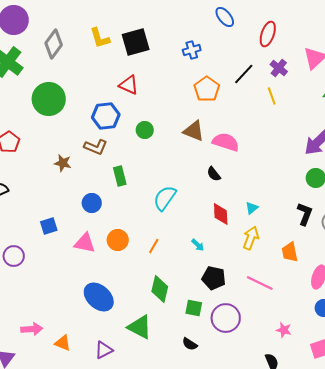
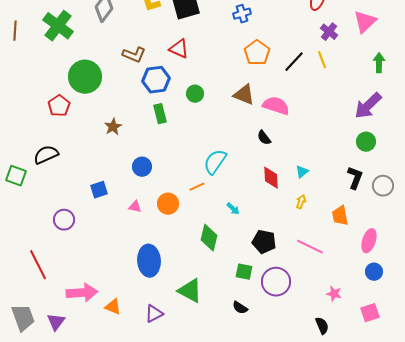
black line: (244, 74) -> (294, 62), moved
green circle: (49, 99) -> (85, 77), moved
brown L-shape: (96, 147) -> (134, 55), moved
brown star: (63, 163) -> (113, 127), turned 30
green rectangle: (120, 176) -> (160, 114), moved
yellow arrow: (251, 238) -> (301, 202), size x0.6
pink triangle: (85, 243) -> (135, 207), size x0.6
cyan arrow: (198, 245) -> (233, 209), moved
orange line: (154, 246) -> (197, 187), moved, turned 35
green diamond: (160, 289) -> (209, 238), moved
blue ellipse: (99, 297) -> (149, 261), turned 44
pink arrow: (32, 329) -> (82, 293), size x1.4

